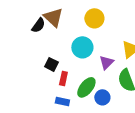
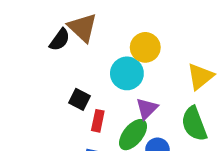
yellow circle: (94, 18) -> (145, 47), moved
purple triangle: (106, 62) -> (147, 109), moved

